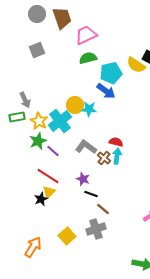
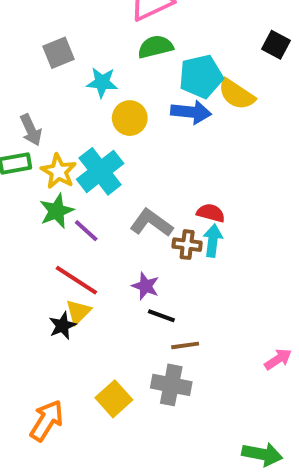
gray square: (37, 50) -> (59, 53), moved
yellow semicircle: (136, 65) -> (236, 94), moved
blue arrow: (106, 91) -> (191, 112), turned -30
yellow circle: (75, 105) -> (130, 118), moved
cyan star: (89, 109) -> (102, 82), moved
brown cross: (104, 158) -> (187, 245), turned -32
brown line: (103, 209) -> (185, 345), turned -48
gray cross: (96, 229) -> (171, 385), turned 30

